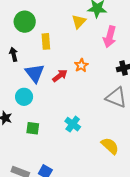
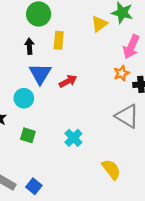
black arrow: (14, 54) -> (29, 46), moved
orange star: (81, 65) -> (121, 73), moved

